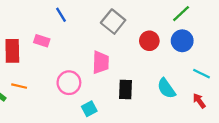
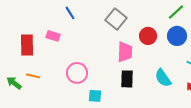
pink trapezoid: (101, 62) -> (125, 52), moved
cyan square: (89, 109) -> (95, 96), turned 32

